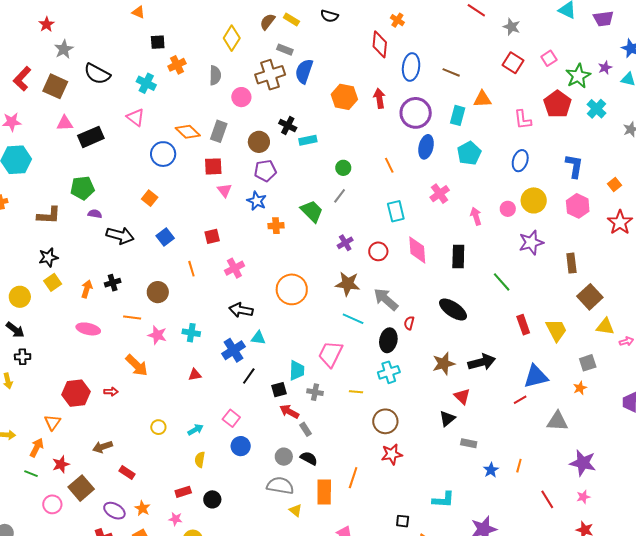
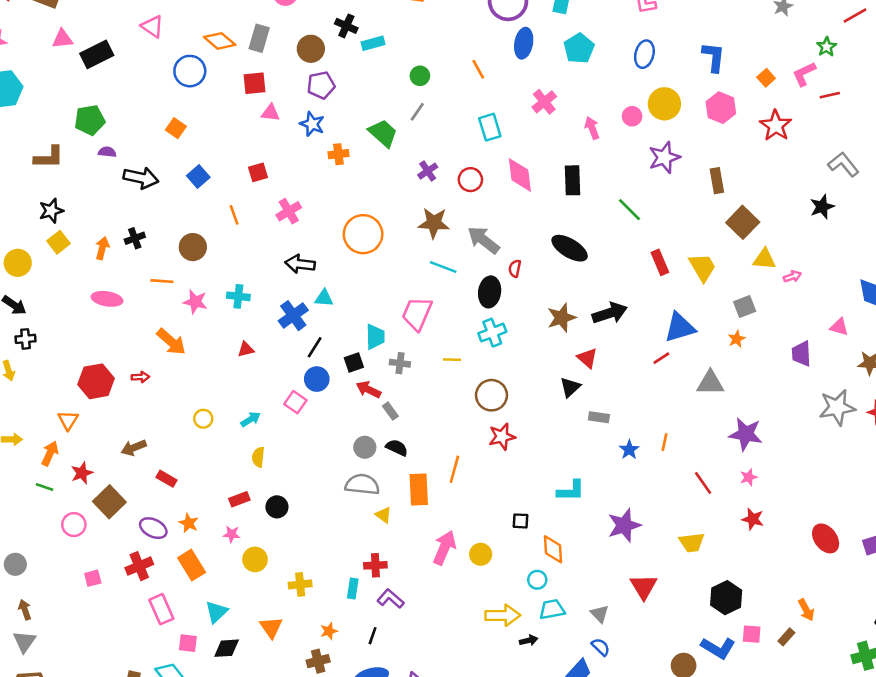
pink triangle: (225, 190) -> (271, 113), turned -42
blue circle: (241, 446) -> (317, 379), moved

